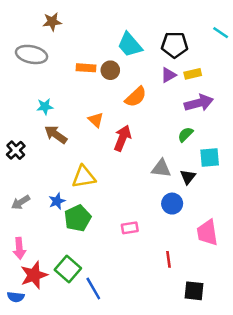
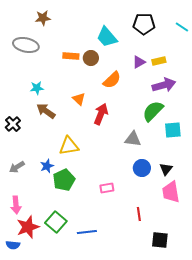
black pentagon: (175, 45) -> (144, 24), moved
green semicircle: (185, 134) -> (153, 111), size x1.6
black triangle: (188, 177) -> (166, 169), moved
blue line: (93, 288) -> (87, 232), moved, turned -66

